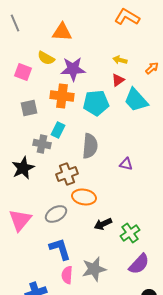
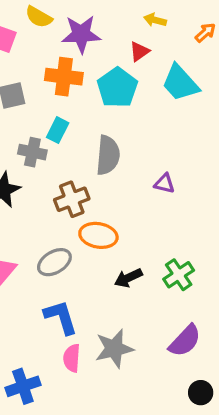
red triangle: (118, 80) -> (139, 51), moved
cyan pentagon: (96, 103) -> (117, 88), turned -30
green cross: (130, 233) -> (179, 275), moved

